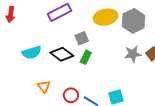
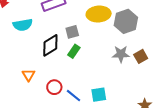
cyan semicircle: (32, 52) -> (23, 25), moved
black diamond: (62, 54) -> (50, 45), turned -75

